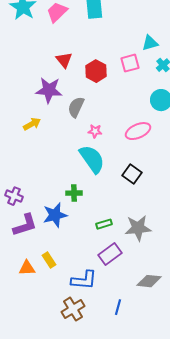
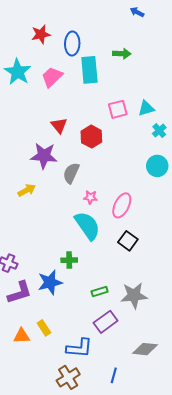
pink square: (130, 63) -> (118, 109), moved
pink ellipse: (138, 131) -> (122, 205), moved, turned -40

